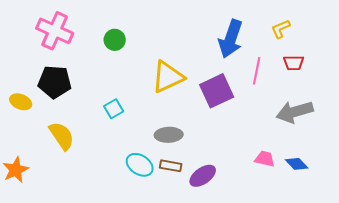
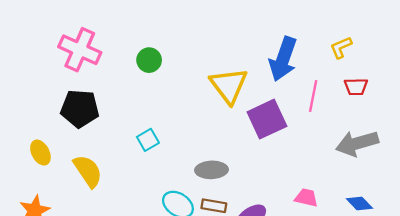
yellow triangle: (168, 77) -> (229, 86), moved, turned -42
yellow ellipse: (21, 102) -> (40, 153), moved, turned 40
pink trapezoid: (265, 159) -> (306, 198), moved

